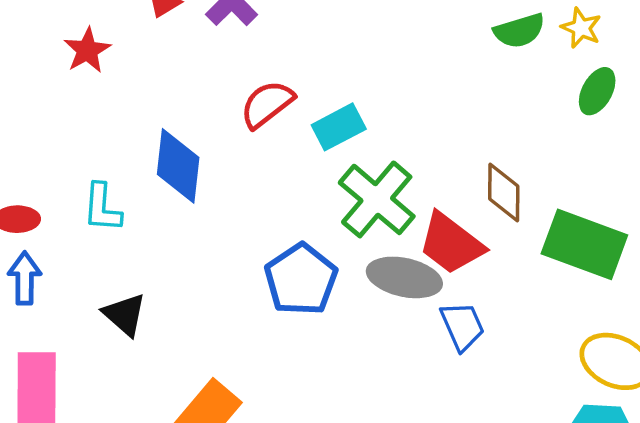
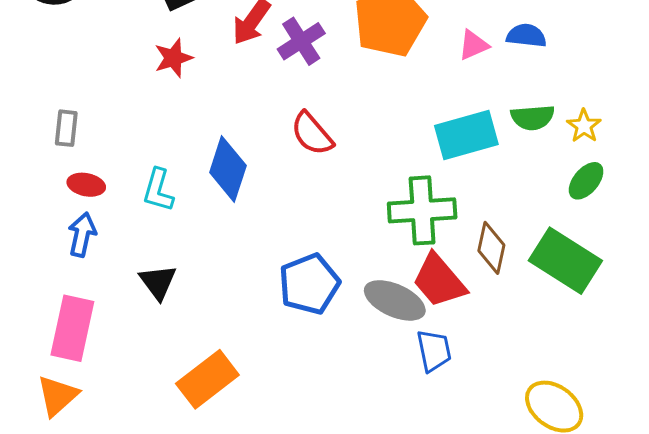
red semicircle: (267, 104) -> (312, 134), turned -105
cyan rectangle: (339, 127) -> (466, 135), moved, size x1.4
green cross: (377, 199) -> (422, 210), moved, turned 34
green rectangle: (584, 244) -> (565, 261), moved

